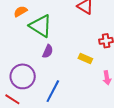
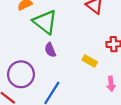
purple semicircle: (48, 51) -> (50, 50), turned 128

